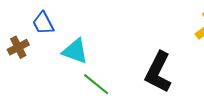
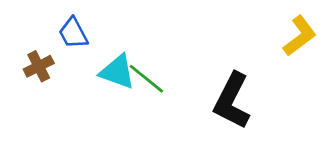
green line: (96, 84) -> (146, 79), moved

